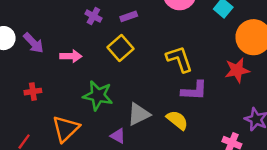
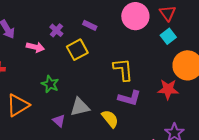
purple cross: (93, 16) -> (56, 30), moved
purple rectangle: (129, 16) -> (90, 25), turned 32
green star: (98, 95) -> (50, 84), size x0.7

